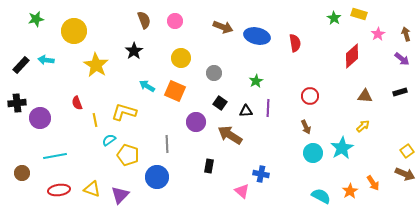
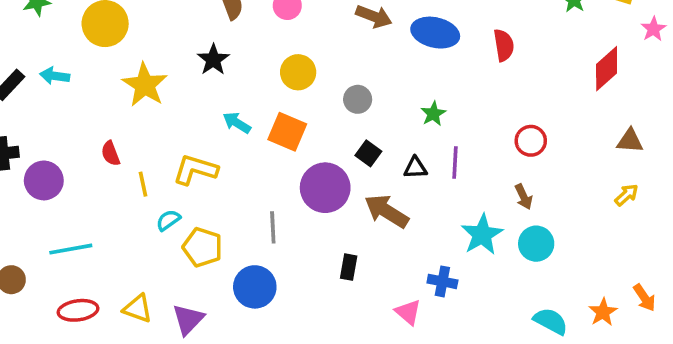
purple circle: (196, 122) -> (325, 188), size x1.4
cyan star: (342, 148) -> (482, 235), moved

